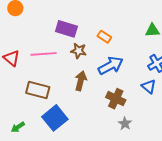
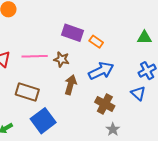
purple rectangle: (66, 29) -> (73, 33), moved
brown star: (79, 51) -> (61, 59), moved

